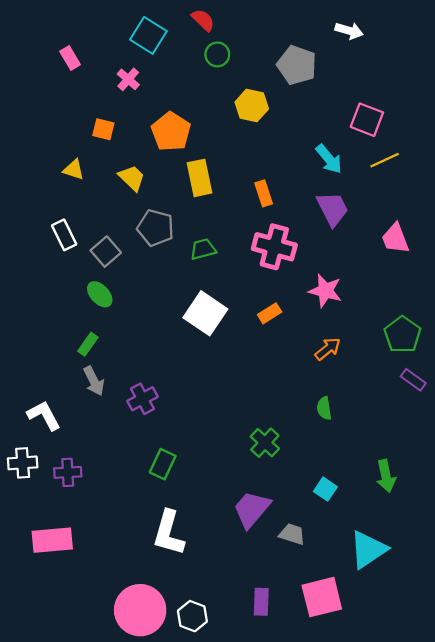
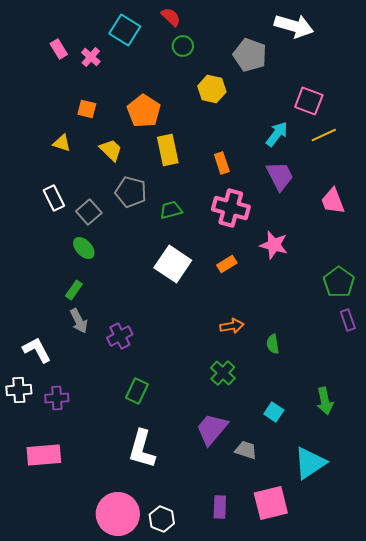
white arrow: (349, 31) -> (294, 26), size x1.6
pink cross: (128, 79) -> (91, 57), moved
cyan arrow: (329, 159) -> (277, 134), turned -104
orange arrow: (328, 349) -> (232, 326), moved, turned 30
purple rectangle: (413, 380) -> (348, 320), turned 35

